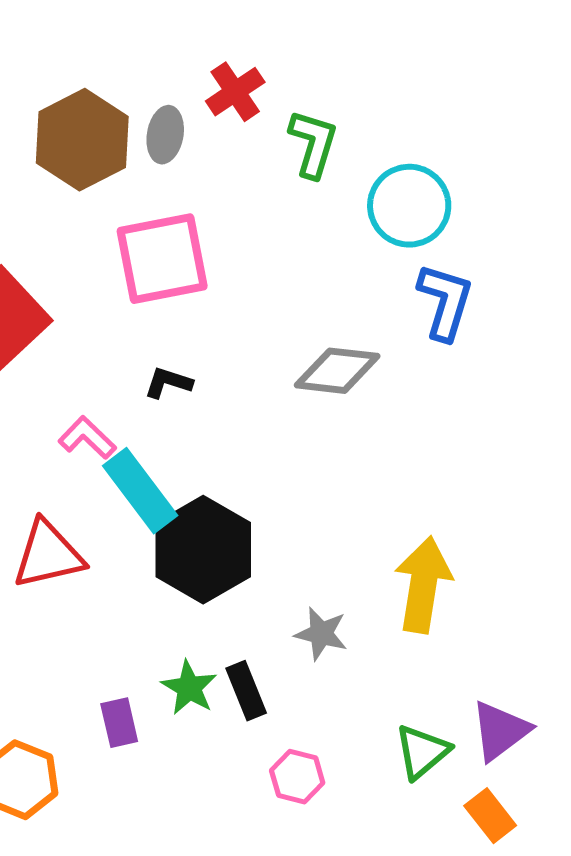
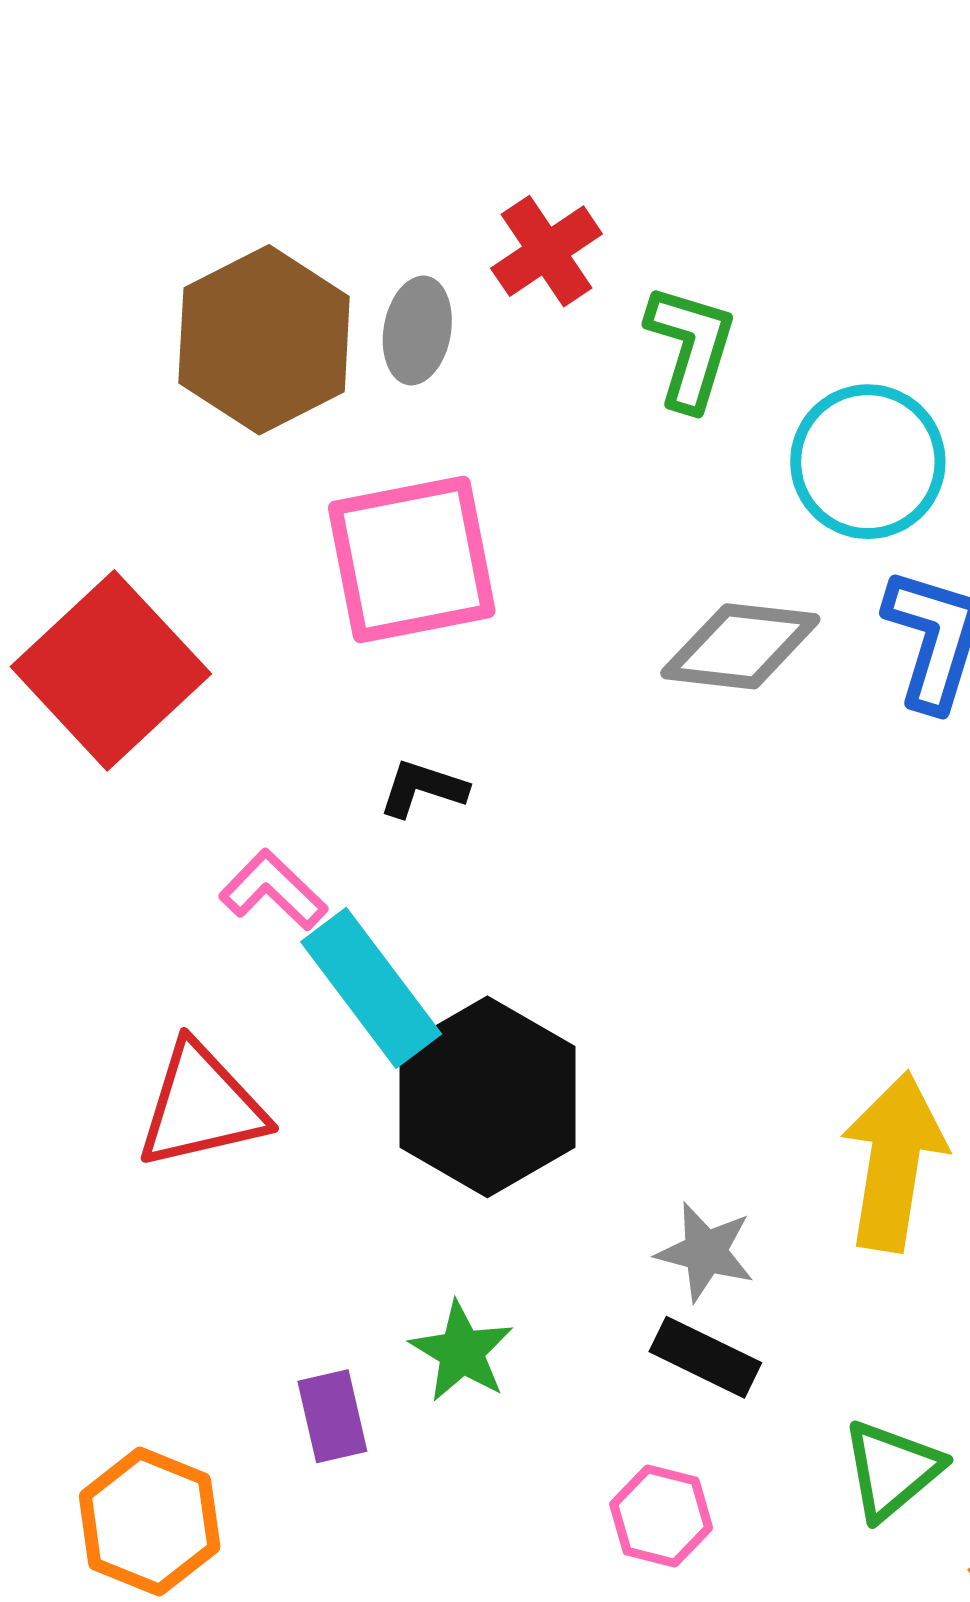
gray diamond: (337, 371) -> (740, 646), moved
black rectangle: (246, 691) -> (705, 1357), moved, turned -42

